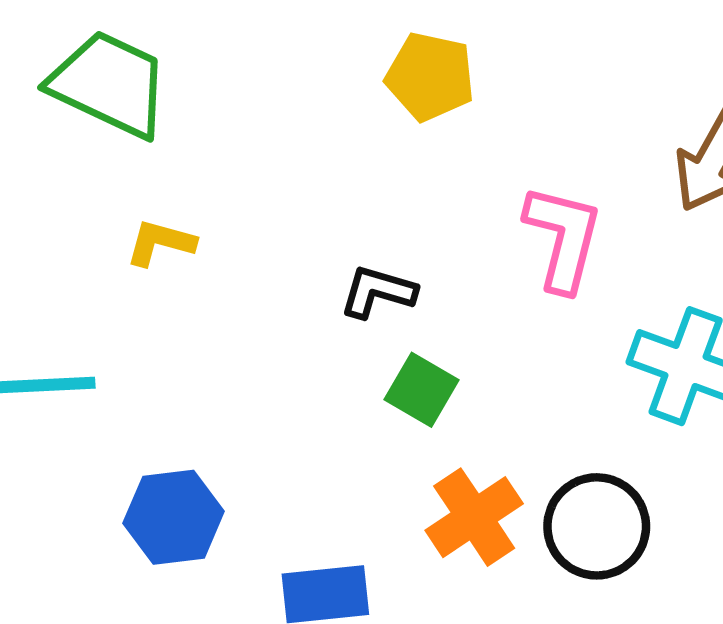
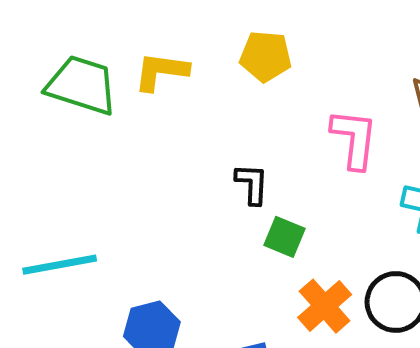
yellow L-shape: (160, 243) -> (161, 71), moved, size x1.4
black L-shape: (378, 292) -> (252, 184), turned 84

